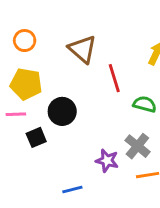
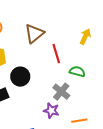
brown triangle: (82, 49) -> (34, 34), turned 40
gray cross: (137, 146) -> (61, 92), moved

